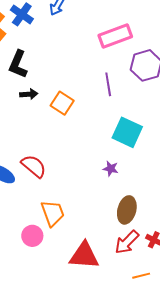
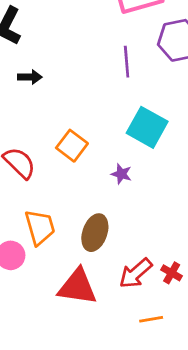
black arrow: (29, 94) -> (30, 77), moved
orange square: (62, 103) -> (72, 146), moved
brown ellipse: (127, 210) -> (95, 233), moved

